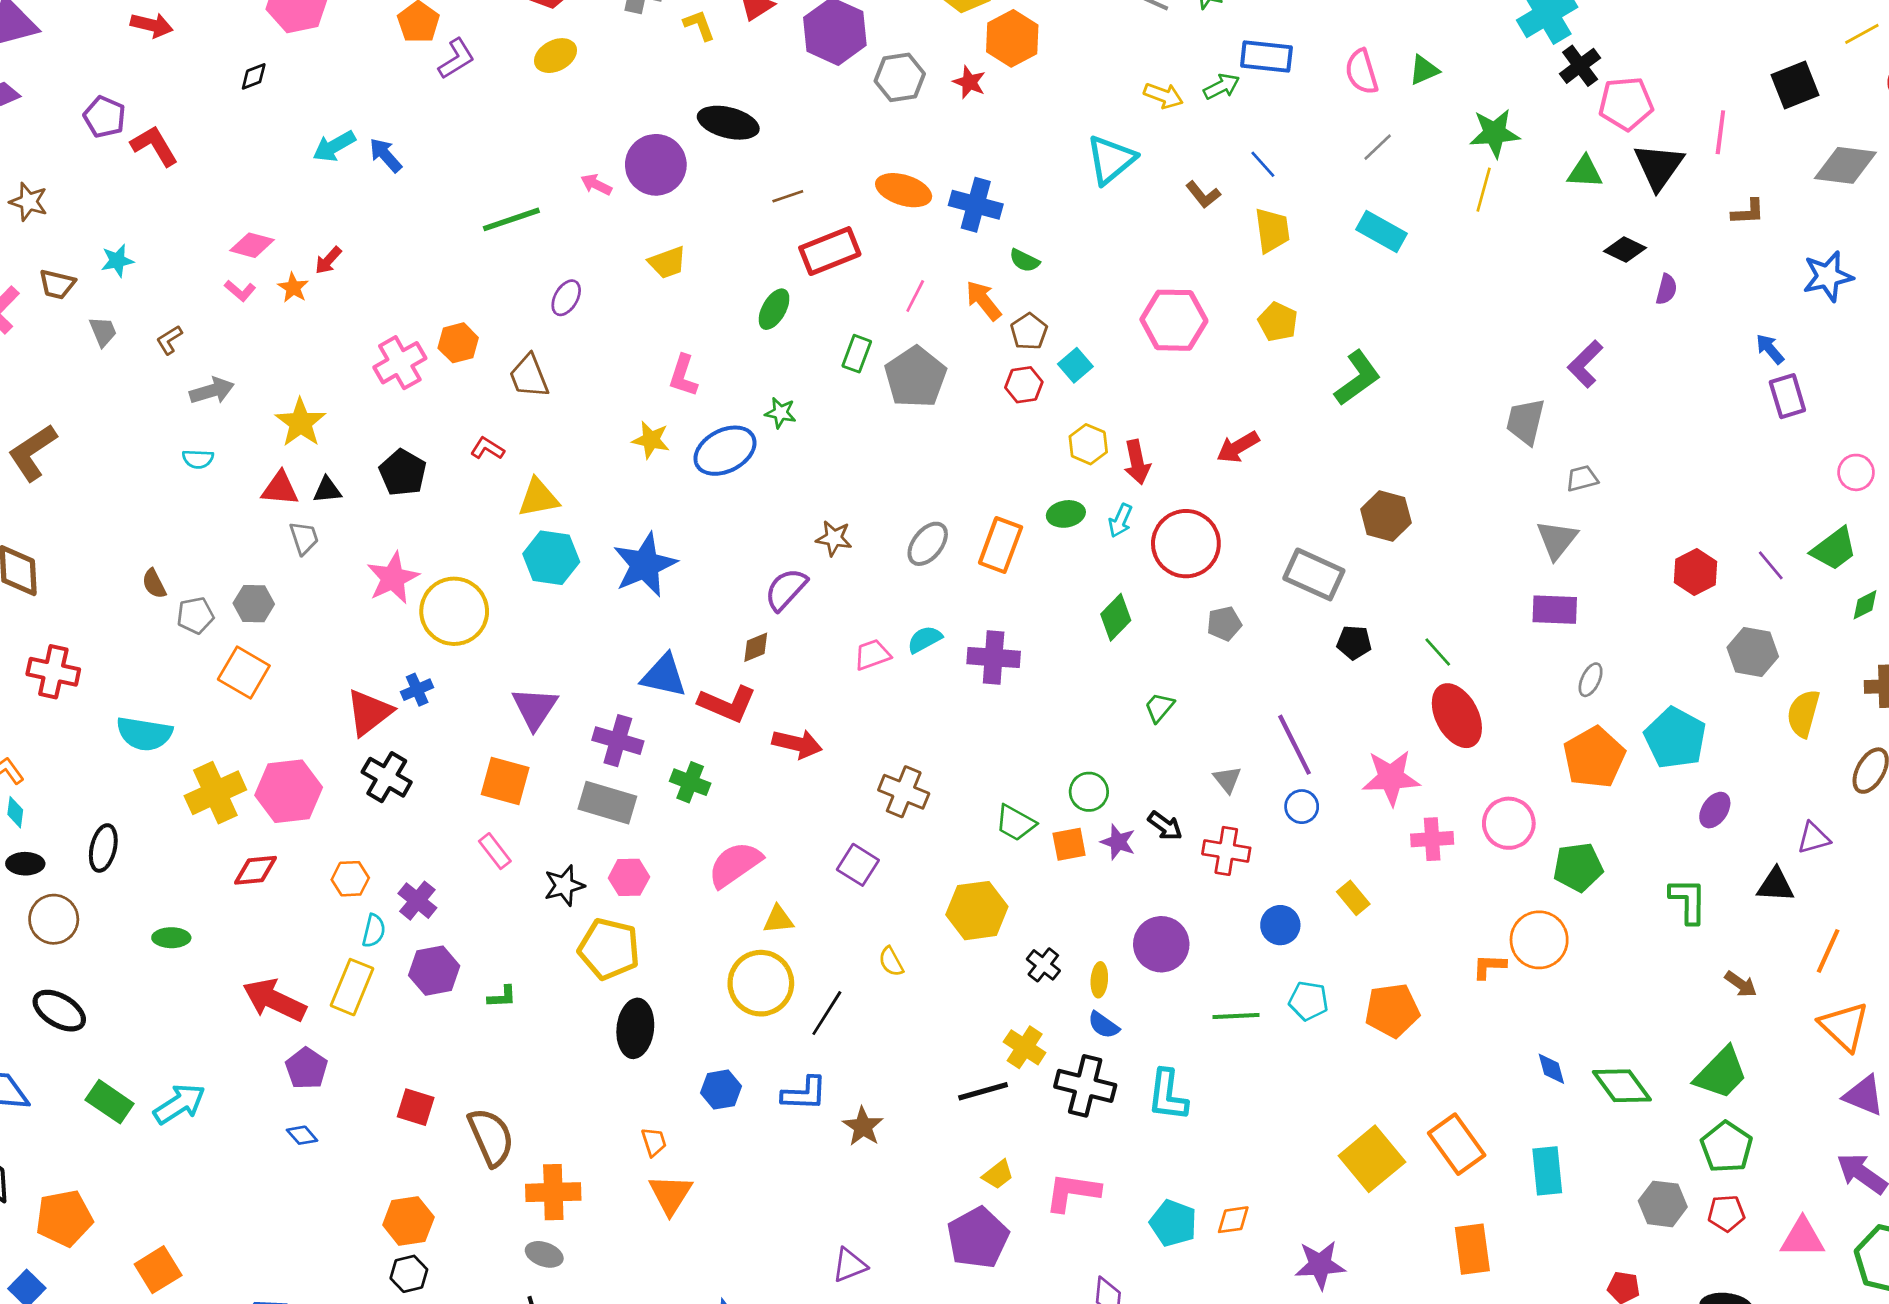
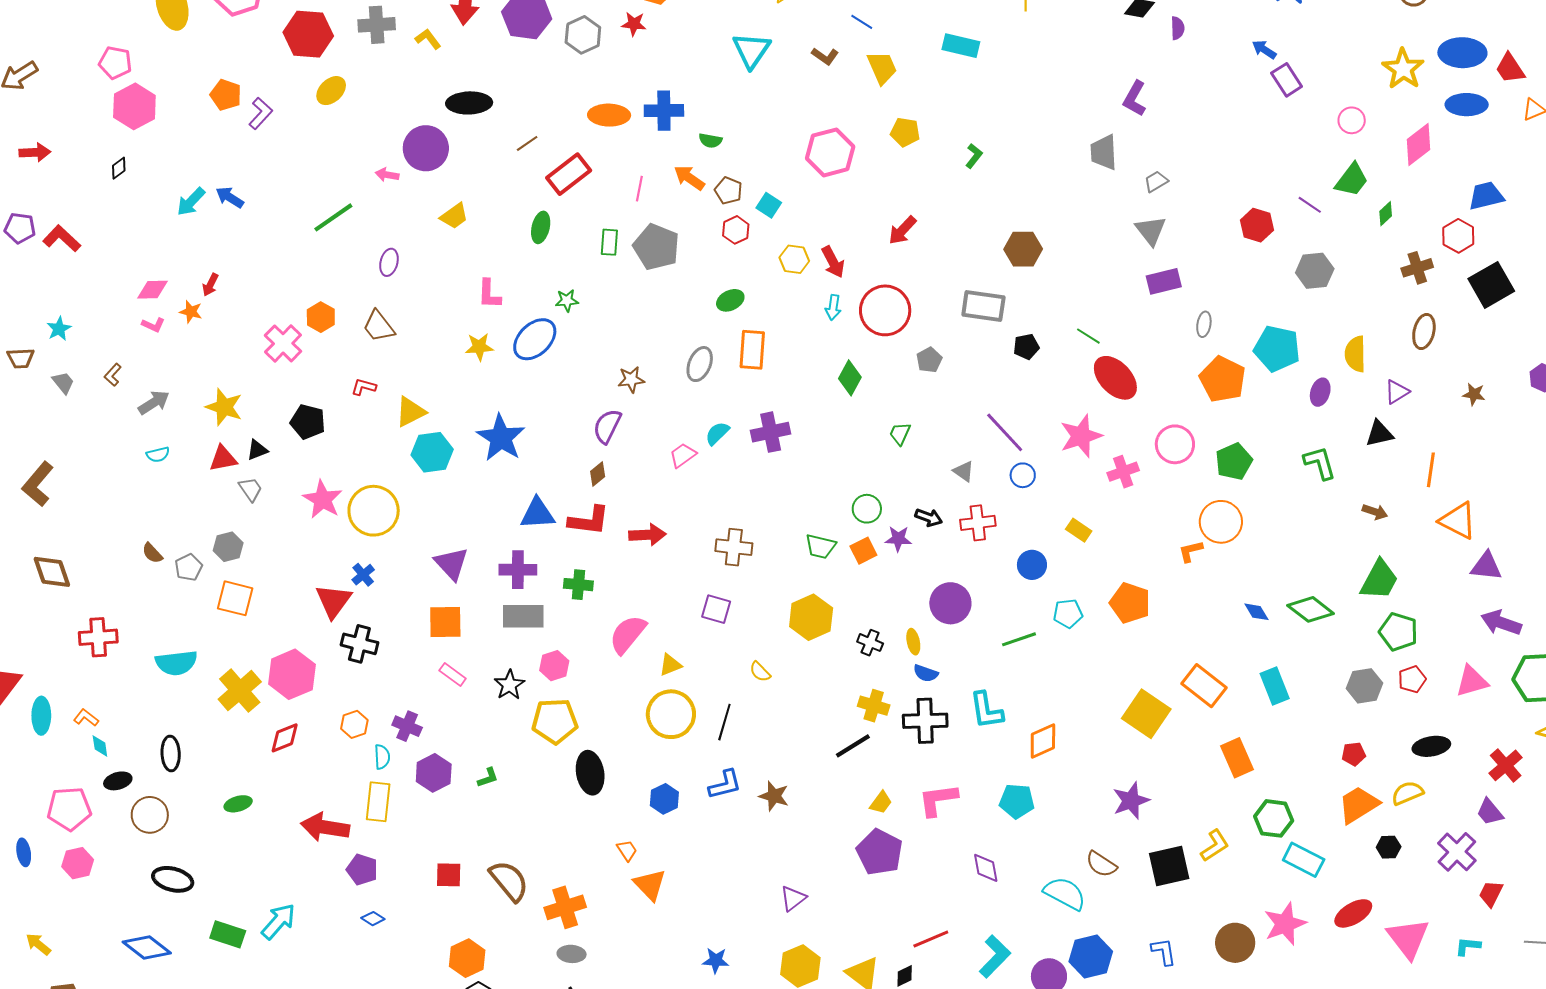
green L-shape: (1357, 378) -> (974, 156), size x0.6
green ellipse: (1066, 514) -> (730, 300), moved
yellow semicircle: (1803, 713) -> (1355, 354), moved
orange pentagon: (1392, 1010) -> (1130, 603), turned -30
orange diamond: (1233, 1220) -> (1043, 741), moved, size x1.4

